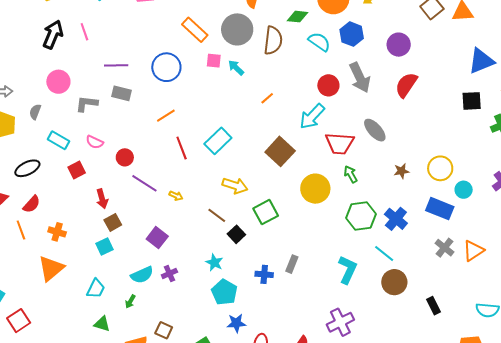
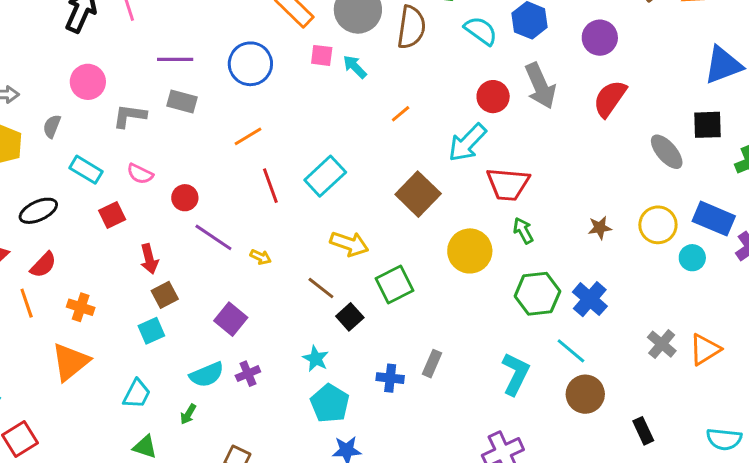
gray ellipse: (375, 130) -> (667, 152), moved
blue rectangle: (440, 209) -> (714, 219), moved

